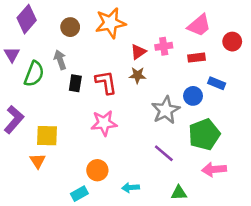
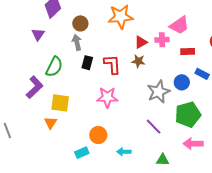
pink trapezoid: (199, 25) -> (179, 25), moved
brown circle: (70, 27) -> (80, 23), moved
green semicircle: (34, 74) -> (54, 67), moved

